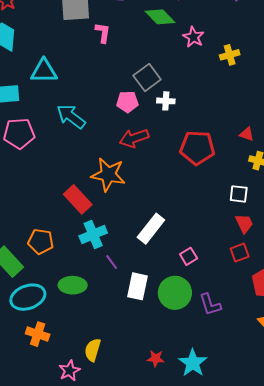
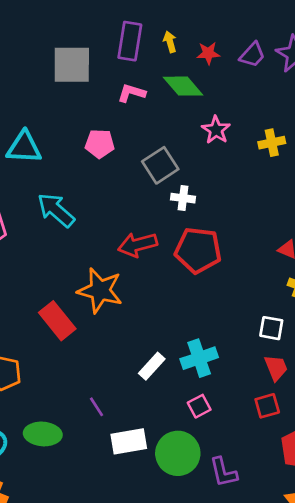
pink L-shape: (103, 33) -> (132, 93), moved, turned -85
pink star: (193, 37) -> (216, 130), moved
pink pentagon: (127, 102) -> (100, 144), moved
red pentagon: (197, 148) -> (198, 250), moved
white rectangle: (151, 229) -> (152, 366), size x0.7
cyan cross: (93, 234) -> (199, 358), moved
white rectangle: (138, 286) -> (129, 441), turned 64

